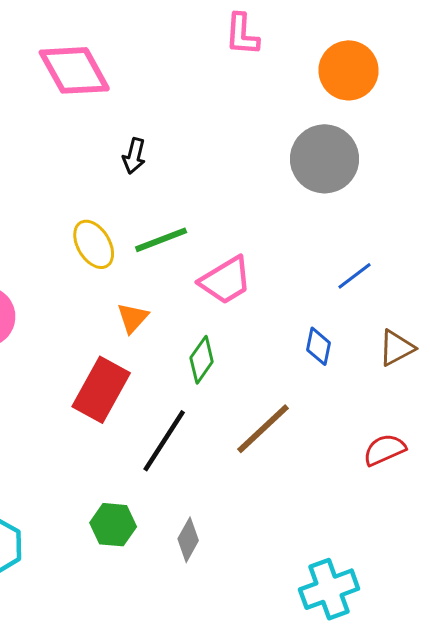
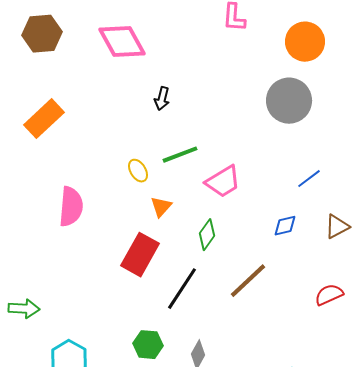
yellow ellipse: (94, 244) -> (138, 171), moved, size x0.7
blue diamond: (319, 346) -> (285, 226), turned 65

